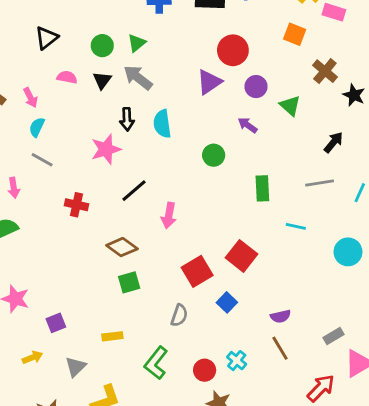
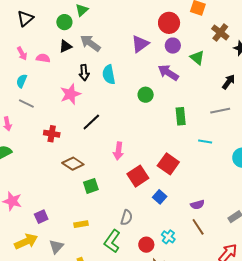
green triangle: (137, 43) -> (82, 10), moved
red circle: (233, 50) -> (169, 23), moved
pink semicircle: (67, 77) -> (43, 58), moved
black triangle: (102, 80) -> (65, 46), turned 32
pink arrow: (30, 98) -> (22, 54), moved
purple arrow: (248, 125) -> (168, 73), size x1.5
pink arrow: (169, 215) -> (118, 151), moved
brown diamond: (122, 247) -> (73, 164), moved
gray semicircle: (179, 315) -> (127, 218), moved
yellow arrow: (33, 357) -> (26, 241), size x1.6

